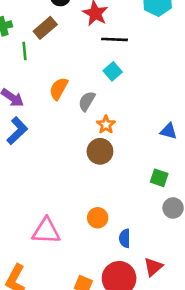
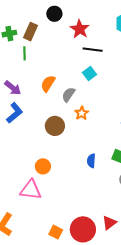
brown rectangle: (45, 28) -> (30, 32), moved, turned -30
brown circle: (100, 151) -> (55, 126), moved
orange circle: (98, 218) -> (43, 166), moved
blue semicircle: (125, 238) -> (91, 161), moved

